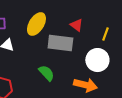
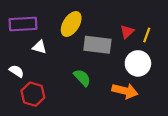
red triangle: (76, 25) -> (127, 32), moved, turned 40

